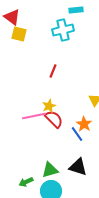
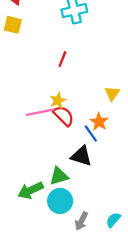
yellow square: (19, 34) -> (13, 25), moved
black triangle: (78, 167) -> (81, 156), moved
green arrow: (26, 182) -> (31, 190), size x1.5

